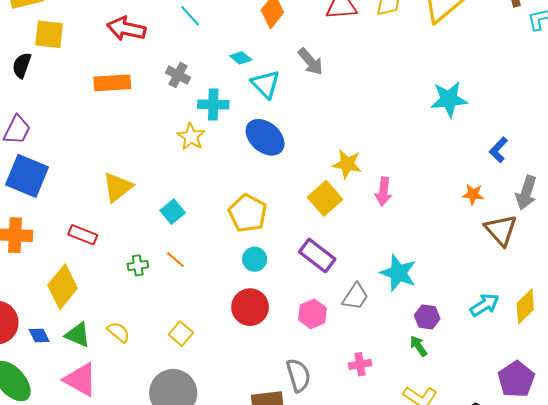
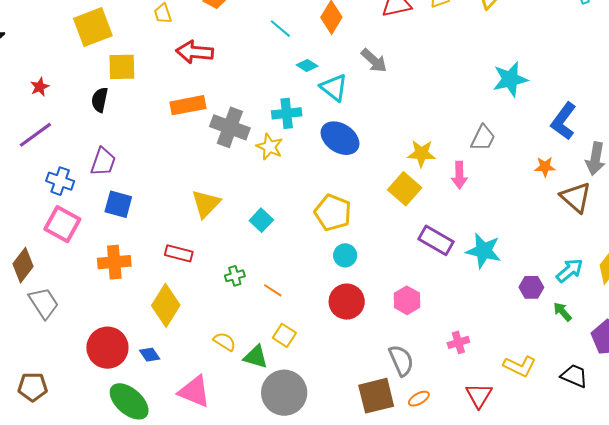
cyan line: (190, 16) -> (280, 29), moved
gray cross: (178, 75) -> (230, 127), moved, size x1.6
blue L-shape: (498, 150) -> (564, 121), size x1.5
blue square: (27, 176) -> (118, 204), size x0.7
purple rectangle: (317, 256) -> (436, 240), moved
orange line: (175, 260) -> (273, 290), moved
gray trapezoid: (355, 297) -> (483, 138), moved
purple hexagon: (427, 317) -> (531, 287), moved
green triangle: (78, 335) -> (256, 357), moved
green arrow: (419, 346) -> (562, 312), moved

